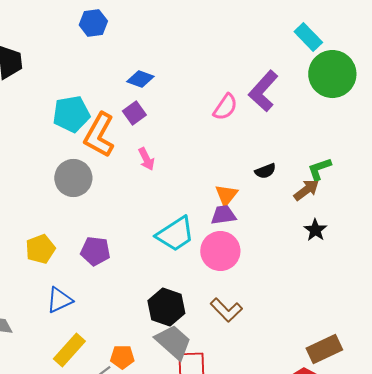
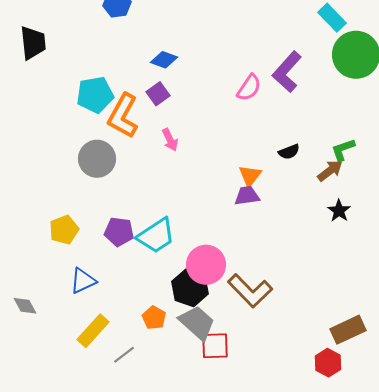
cyan trapezoid: (175, 234) -> (156, 236), moved
pink circle: (220, 251) -> (206, 265), moved
brown L-shape: (226, 310) -> (250, 291), size x1.4
orange pentagon: (122, 357) -> (154, 318), moved, turned 30

